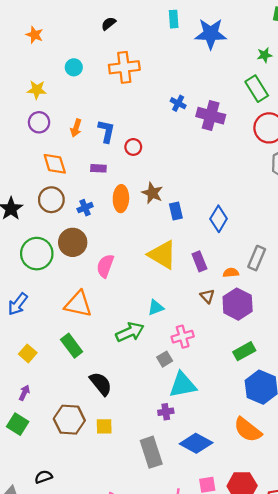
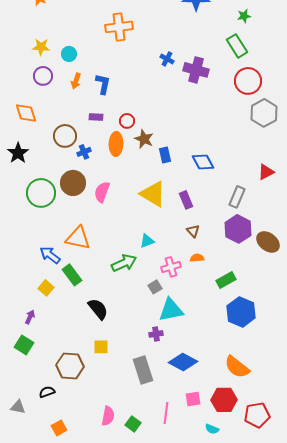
cyan circle: (74, 67) -> (69, 54), moved
red circle: (133, 147) -> (127, 121), moved
orange diamond: (55, 164) -> (26, 113), moved
brown circle: (51, 200) -> (65, 136), moved
blue diamond: (219, 219) -> (203, 162), turned -60
pink semicircle: (105, 266) -> (102, 192), moved
orange semicircle: (231, 273) -> (197, 258), moved
blue arrow: (18, 304) -> (50, 255), moved, turned 90
purple hexagon: (238, 304) -> (238, 229), moved
yellow square: (28, 353) -> (46, 288), moved
brown hexagon: (69, 420) -> (70, 366), moved
orange semicircle: (248, 430) -> (237, 367), moved

